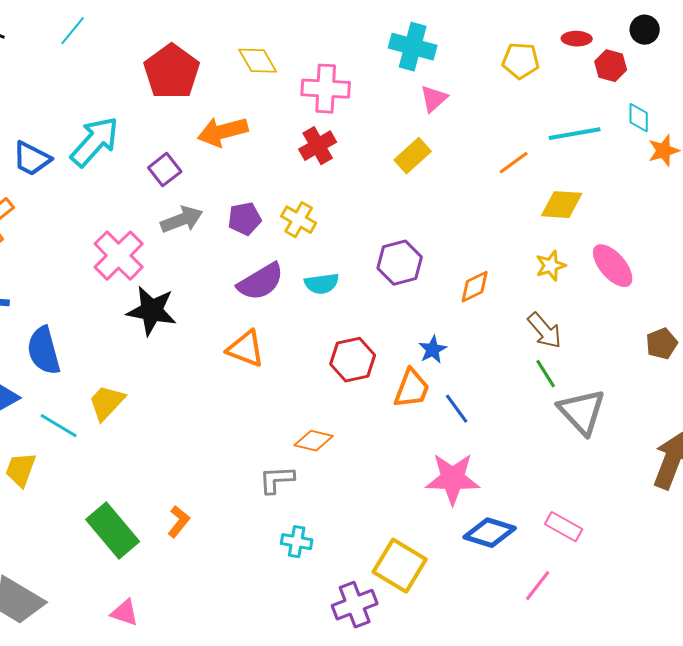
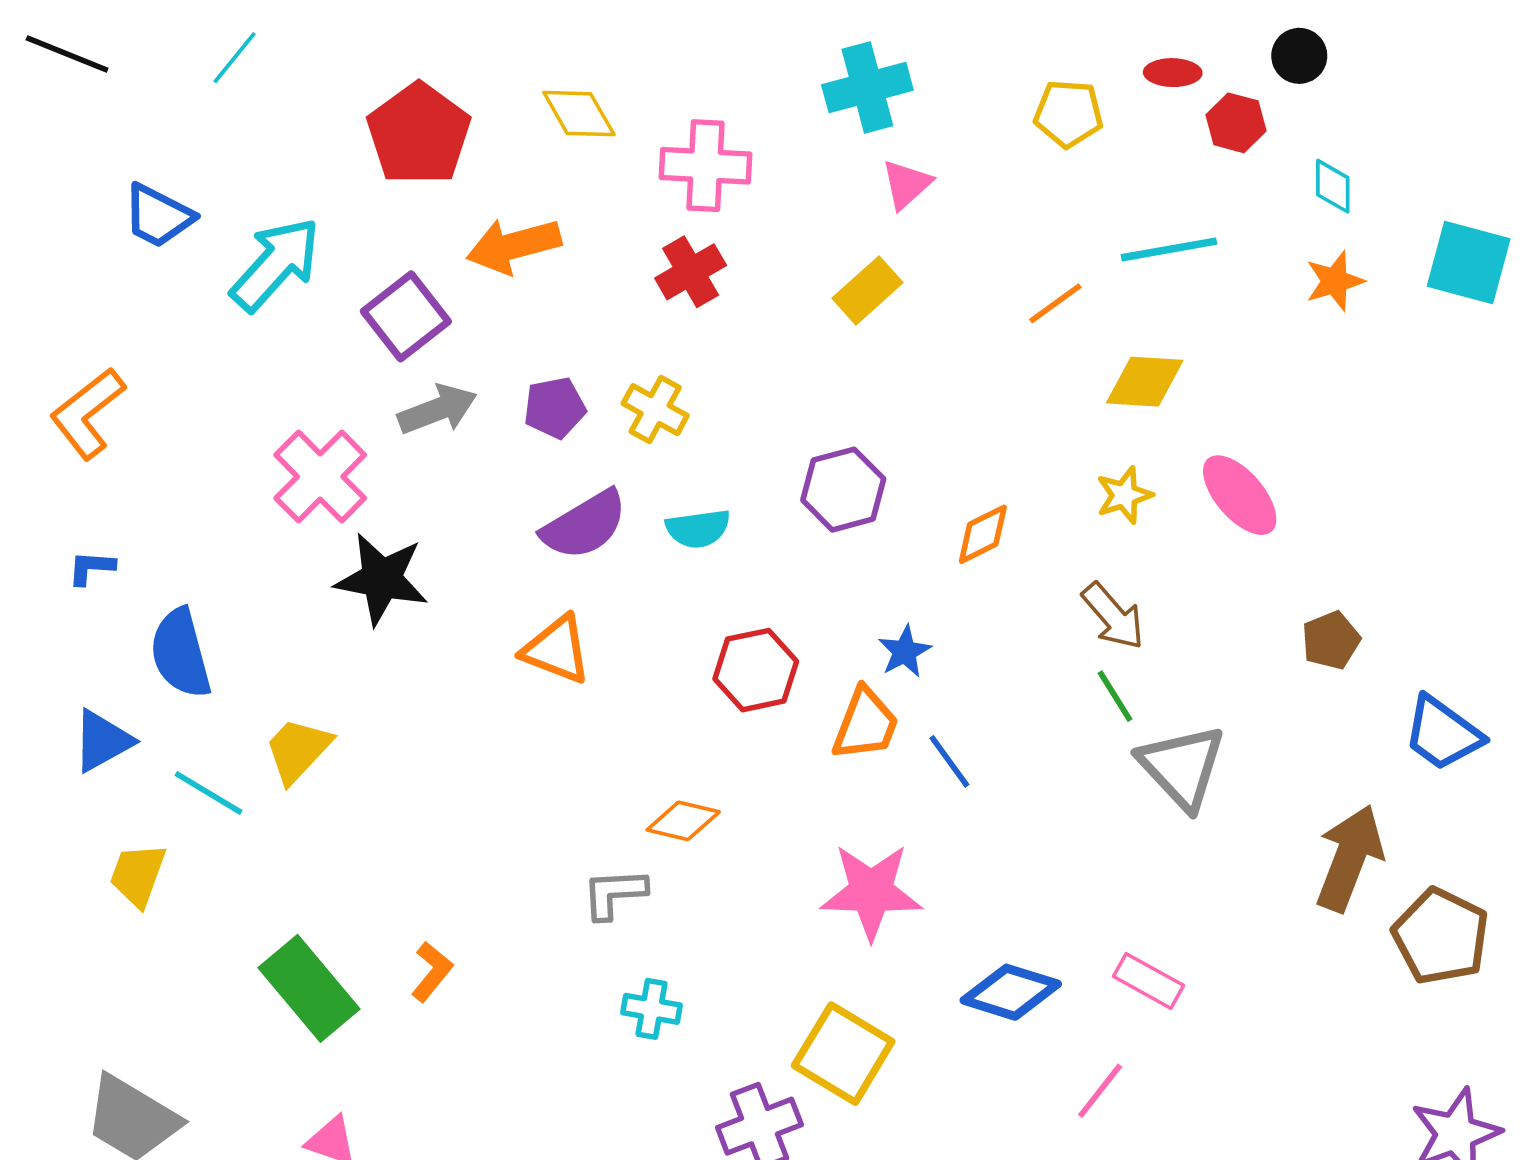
cyan cross: (413, 47) -> (867, 87), turned -30
cyan diamond: (639, 118) -> (1333, 186), moved
blue trapezoid: (32, 159) -> (158, 216), moved
purple square: (165, 170) -> (406, 316), size x1.4
pink star: (453, 479) -> (871, 892), moved

